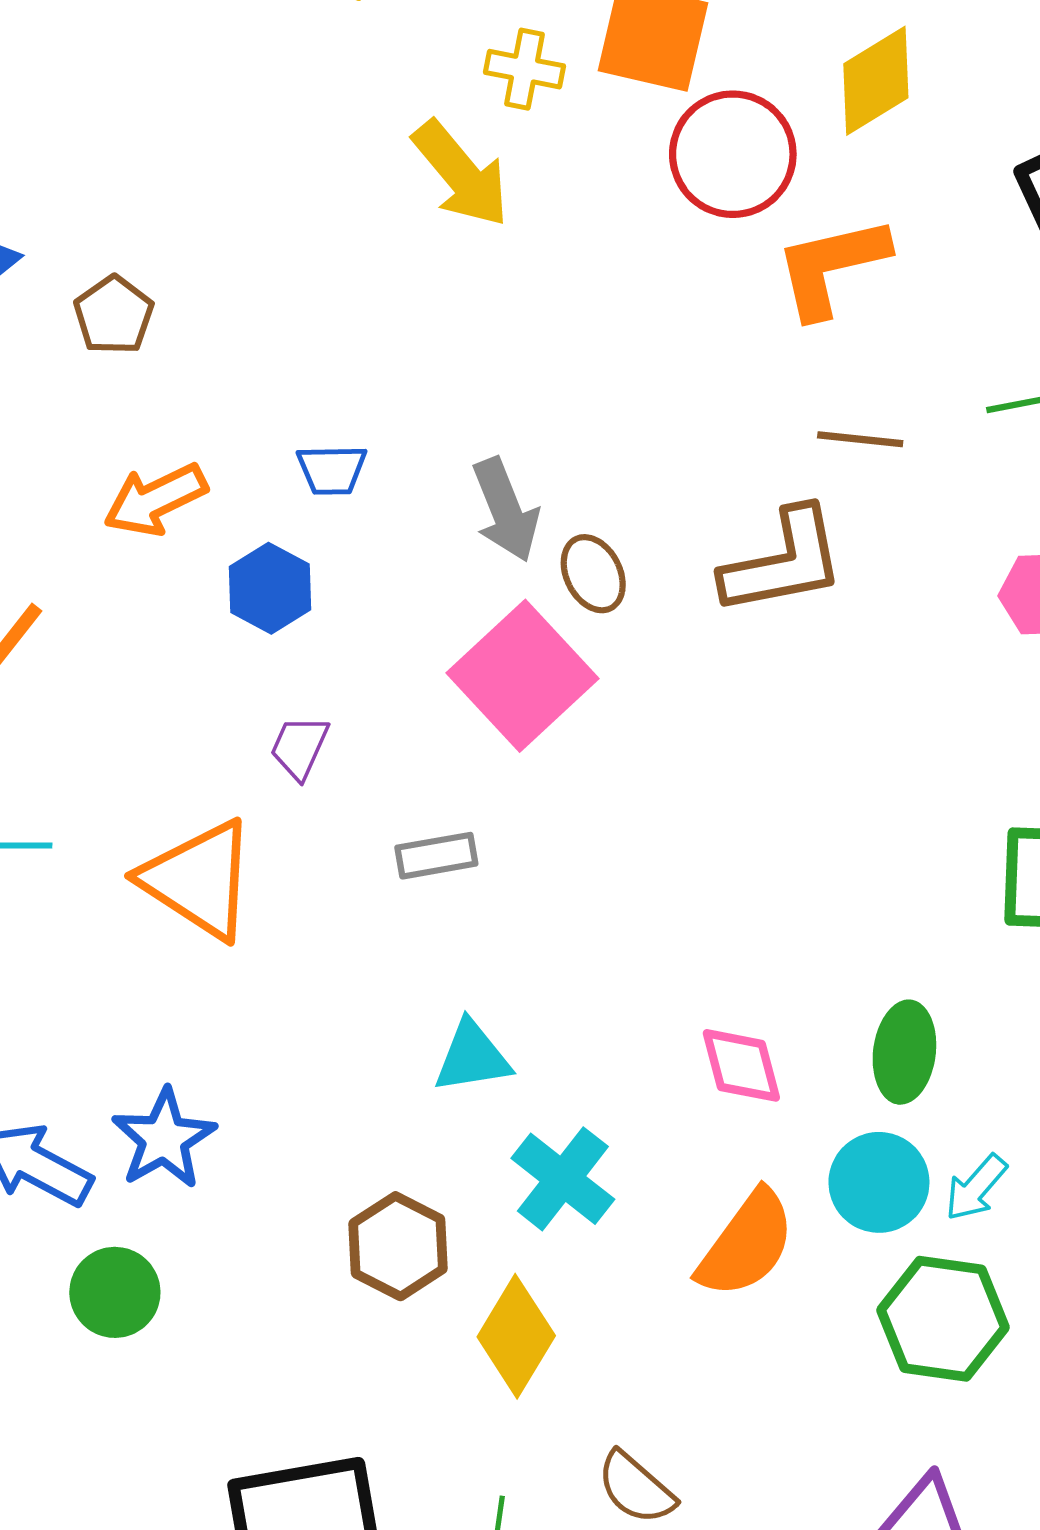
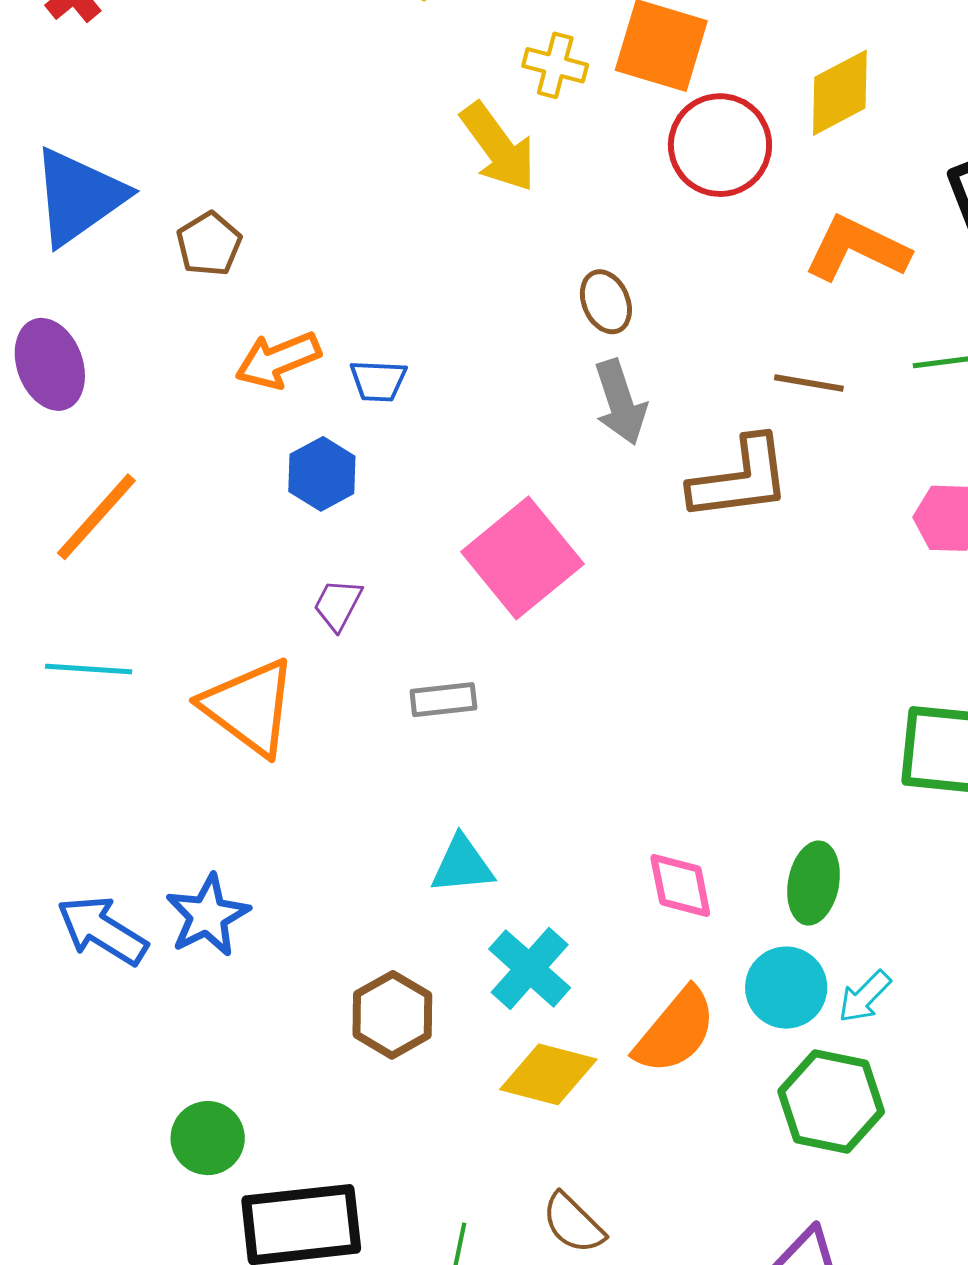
orange L-shape: (831, 267) -> (857, 249), moved, turned 35
orange arrow: (155, 500) -> (278, 360), moved
gray arrow: (506, 510) -> (620, 402), moved
brown ellipse: (593, 574) -> (606, 302), moved
green circle: (115, 1292) -> (208, 1138), moved
yellow diamond: (516, 1336) -> (548, 1074), moved, turned 70

